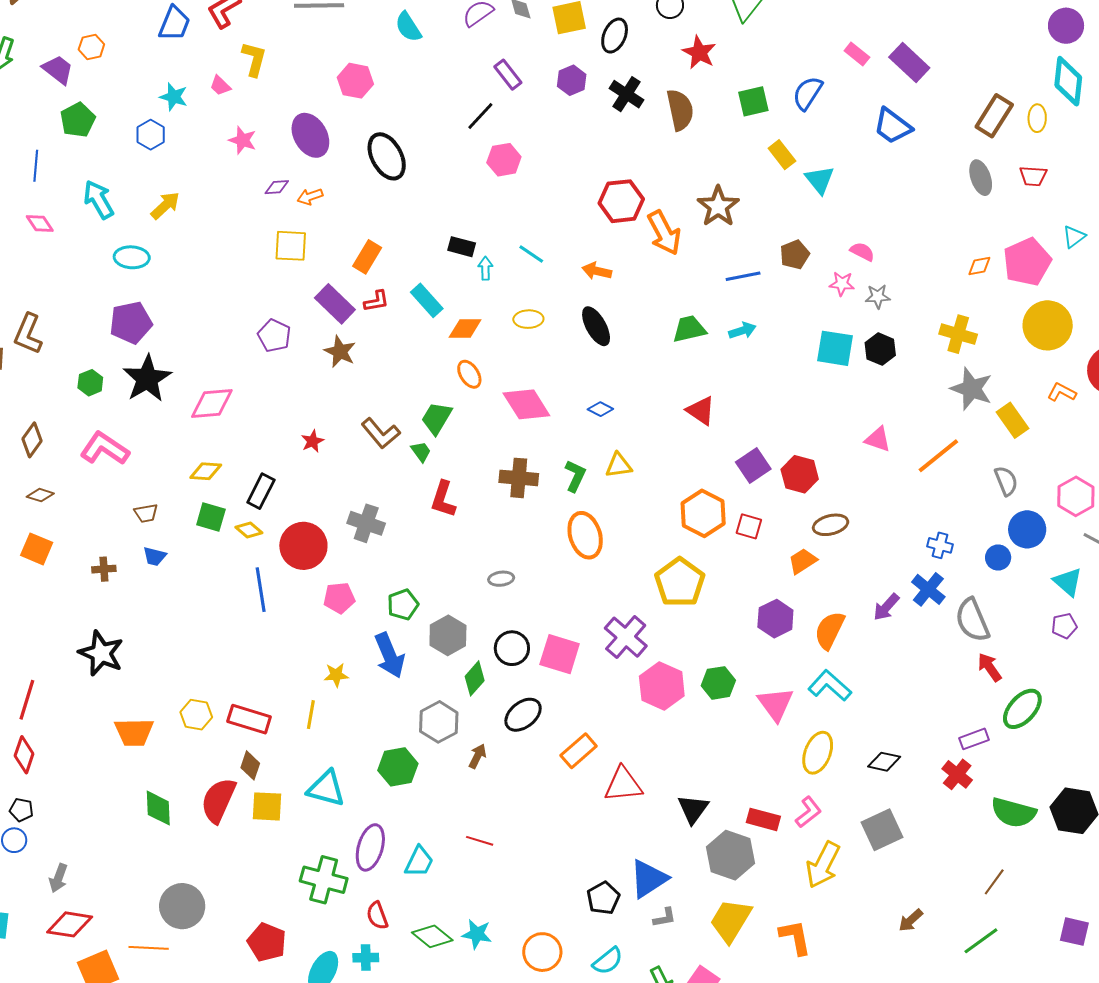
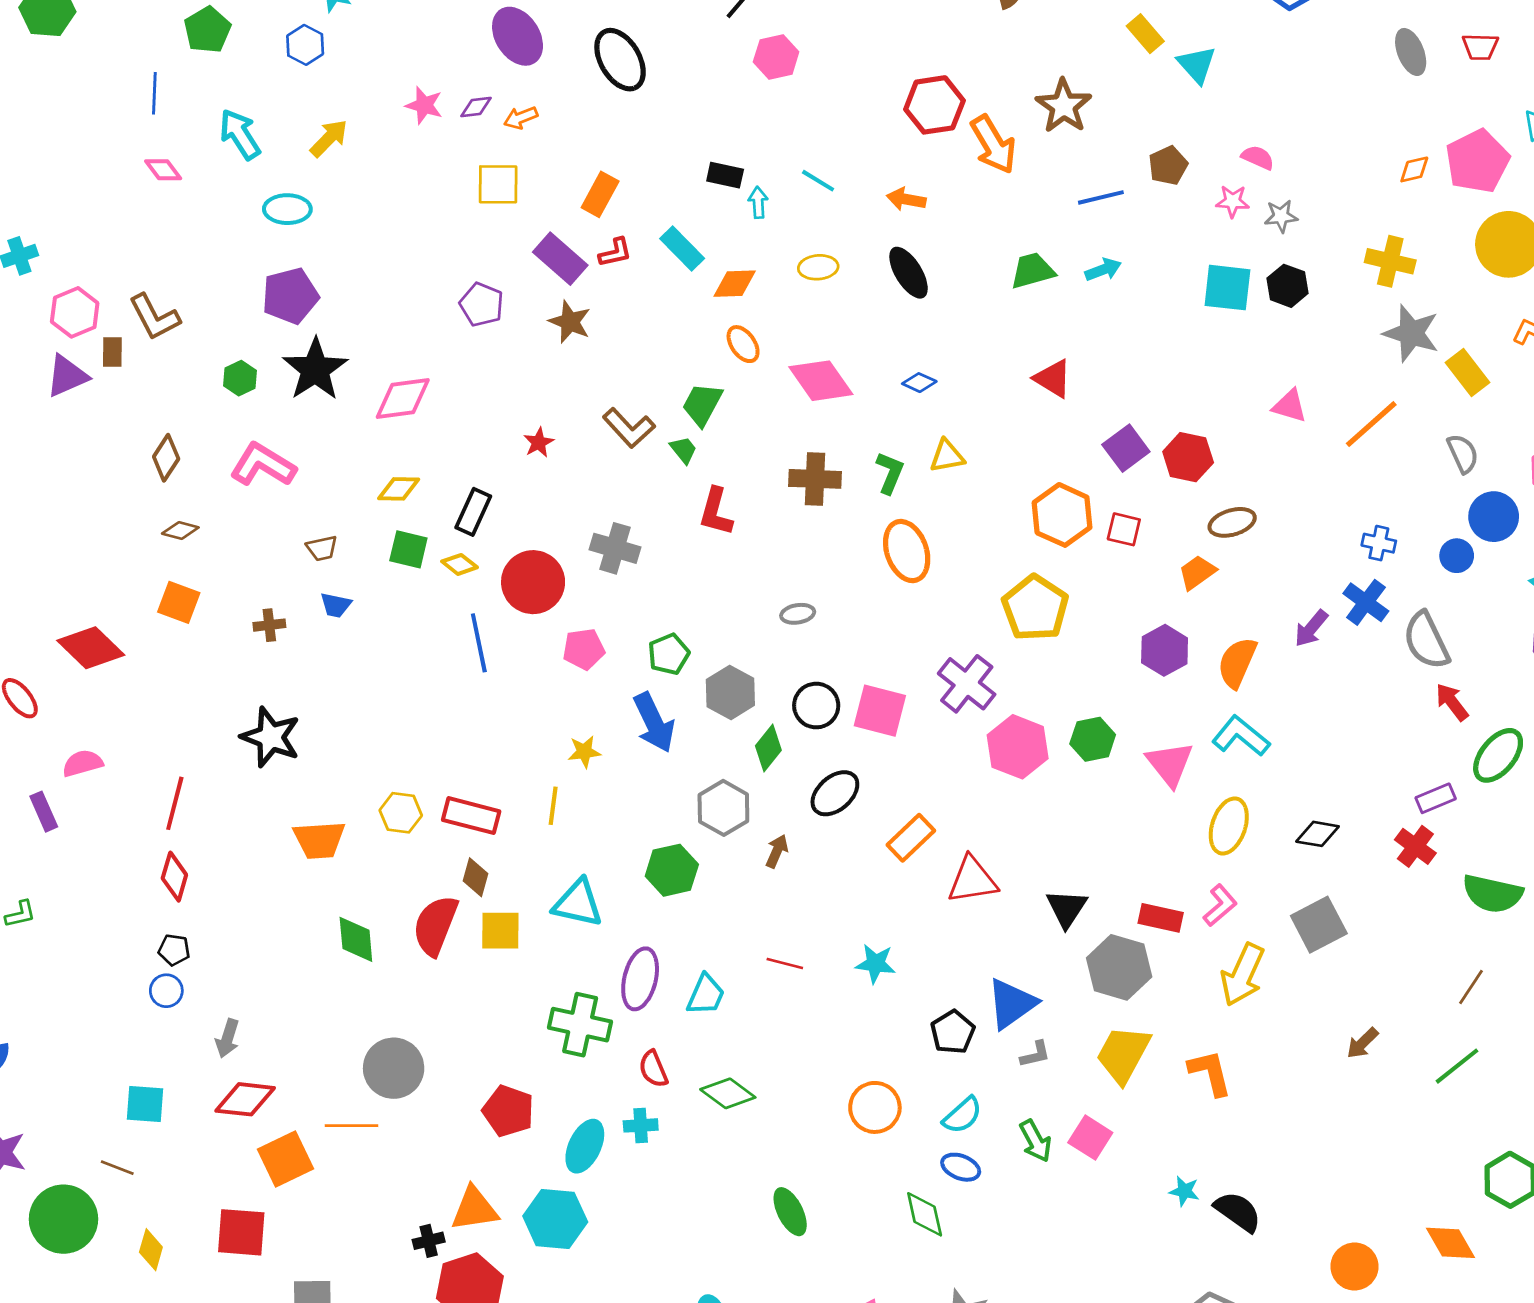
pink star: (243, 140) -> (424, 105), moved
brown L-shape: (28, 334) -> (154, 317), turned -48
cyan star: (477, 934) -> (875, 964), moved

